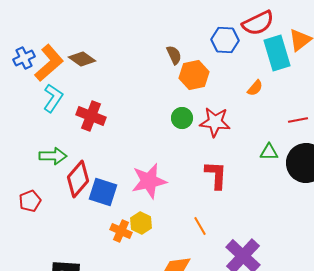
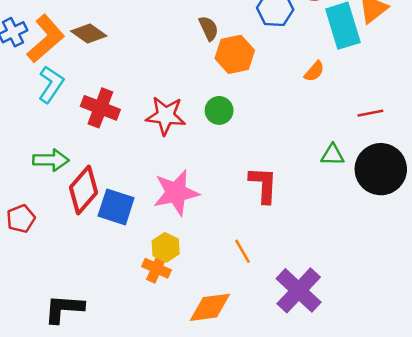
red star: (215, 122) -> (166, 116), moved
orange cross: (121, 231) -> (156, 268), moved

